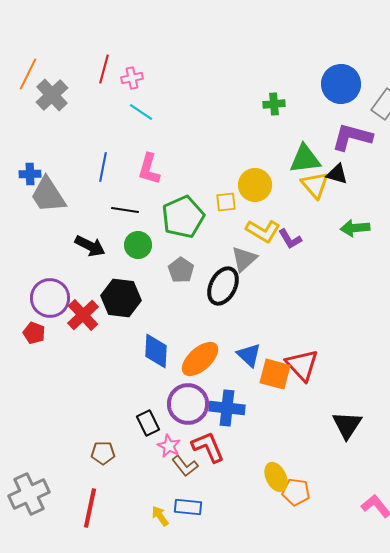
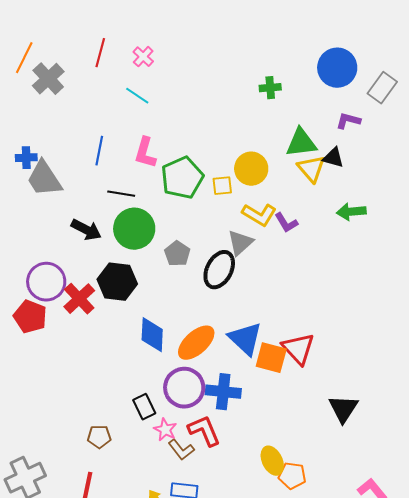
pink cross: (132, 78) -> (143, 57), moved, turned -35
purple L-shape: (352, 137) -> (348, 121), size x0.6
green pentagon: (183, 217) -> (182, 178), moved
green circle: (138, 245) -> (134, 229), size x1.5
red pentagon: (34, 333) -> (30, 317), size x1.5
blue triangle: (249, 355) -> (245, 339), size x1.4

